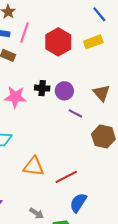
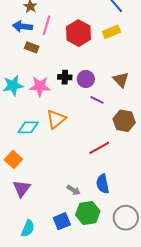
orange triangle: (34, 166) -> (56, 119), moved, turned -45
red line: (66, 177) -> (99, 148), moved
blue semicircle: (78, 203) -> (103, 184), turned -42
gray arrow: (37, 213) -> (74, 190), moved

